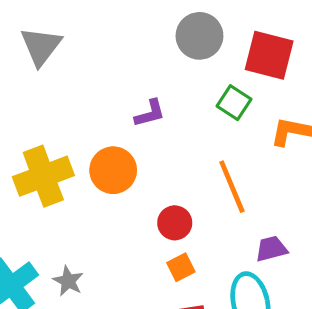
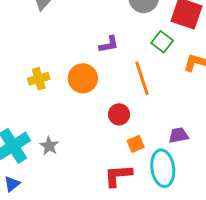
yellow cross: (43, 176) -> (39, 79), size x0.6
orange line: (232, 187) -> (142, 78), moved
orange square: (181, 267) -> (136, 144), moved

